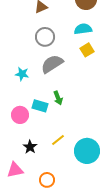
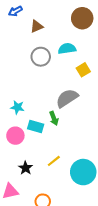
cyan semicircle: (83, 29) -> (67, 49), moved
gray semicircle: (52, 64) -> (67, 98), moved
cyan star: (22, 74) -> (17, 107), moved

